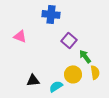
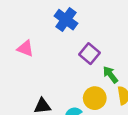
blue cross: (51, 14) -> (66, 20), turned 30

